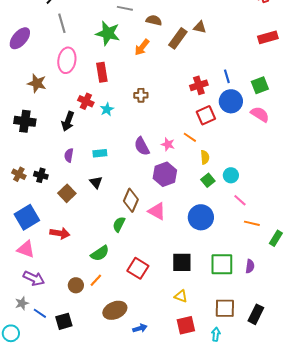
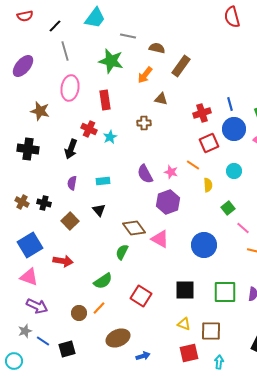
brown triangle: (200, 27) -> (161, 99), moved
cyan circle: (231, 175) -> (234, 171), moved
green square: (208, 180) -> (228, 208), moved
brown diamond: (131, 200) -> (134, 228), turned -60
brown square: (225, 308) -> (211, 331), moved

